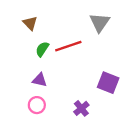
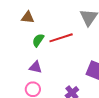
brown triangle: (30, 23) -> (28, 17), turned -40

